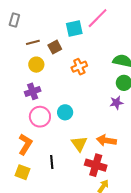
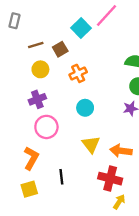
cyan square: (74, 29) -> (81, 28), turned -30
orange cross: (79, 67) -> (78, 73), moved
cyan circle: (65, 112) -> (85, 108), moved
yellow triangle: (79, 144) -> (91, 144), moved
yellow square: (23, 172) -> (29, 189), turned -35

